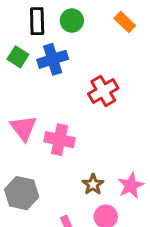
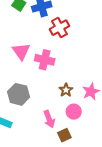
red cross: (103, 91) -> (60, 28), moved

